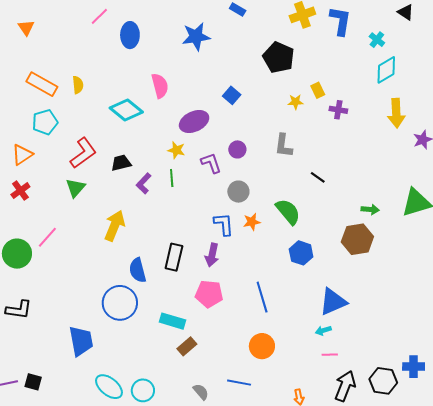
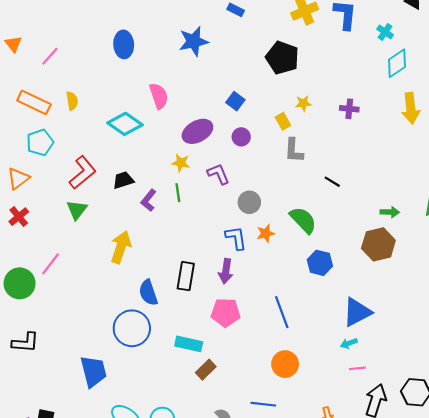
pink line: (99, 16) -> (50, 56), moved
yellow rectangle: (318, 90) -> (283, 121), moved
purple circle: (237, 149) -> (241, 137), moved

